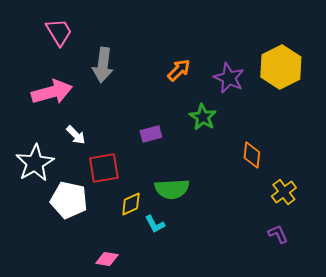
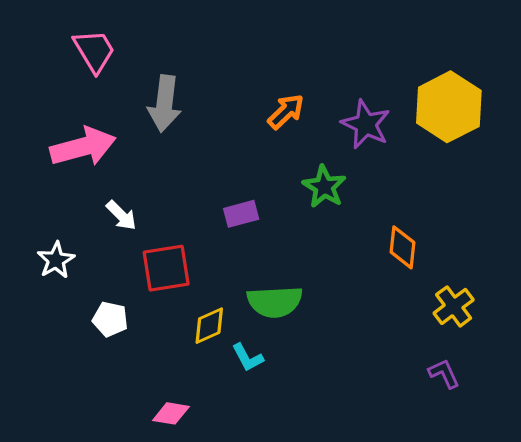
white star: (35, 163) -> (56, 260), size x0.6
white pentagon: (69, 200) -> (110, 319), size x0.6

